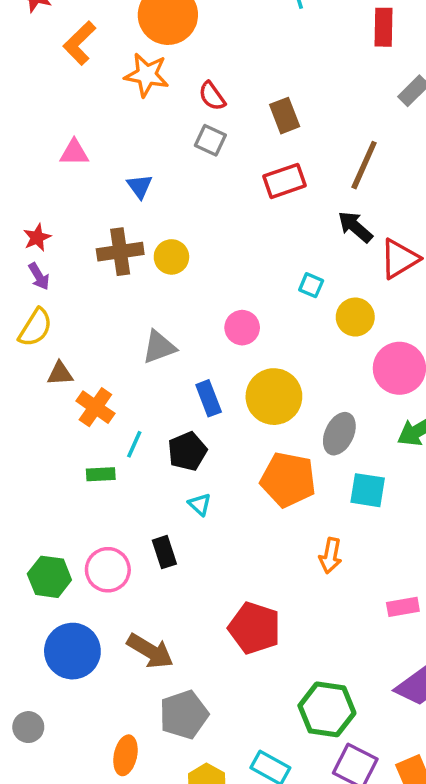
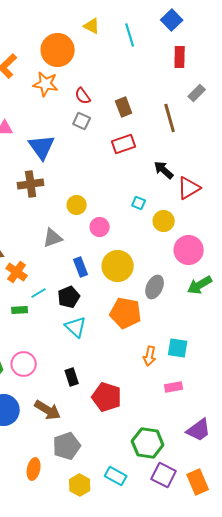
brown line: (364, 165) -> (170, 118), moved, turned -40
blue triangle: (140, 186) -> (42, 147), size x1.8
yellow circle: (171, 257) -> (77, 205), moved
cyan line: (134, 444) -> (39, 293), turned 35
cyan square: (368, 490) -> (178, 348), moved
cyan triangle: (200, 504) -> (76, 327), size x1.6
black rectangle: (164, 552) -> (72, 377), moved
pink rectangle: (403, 607) -> (174, 387), moved

